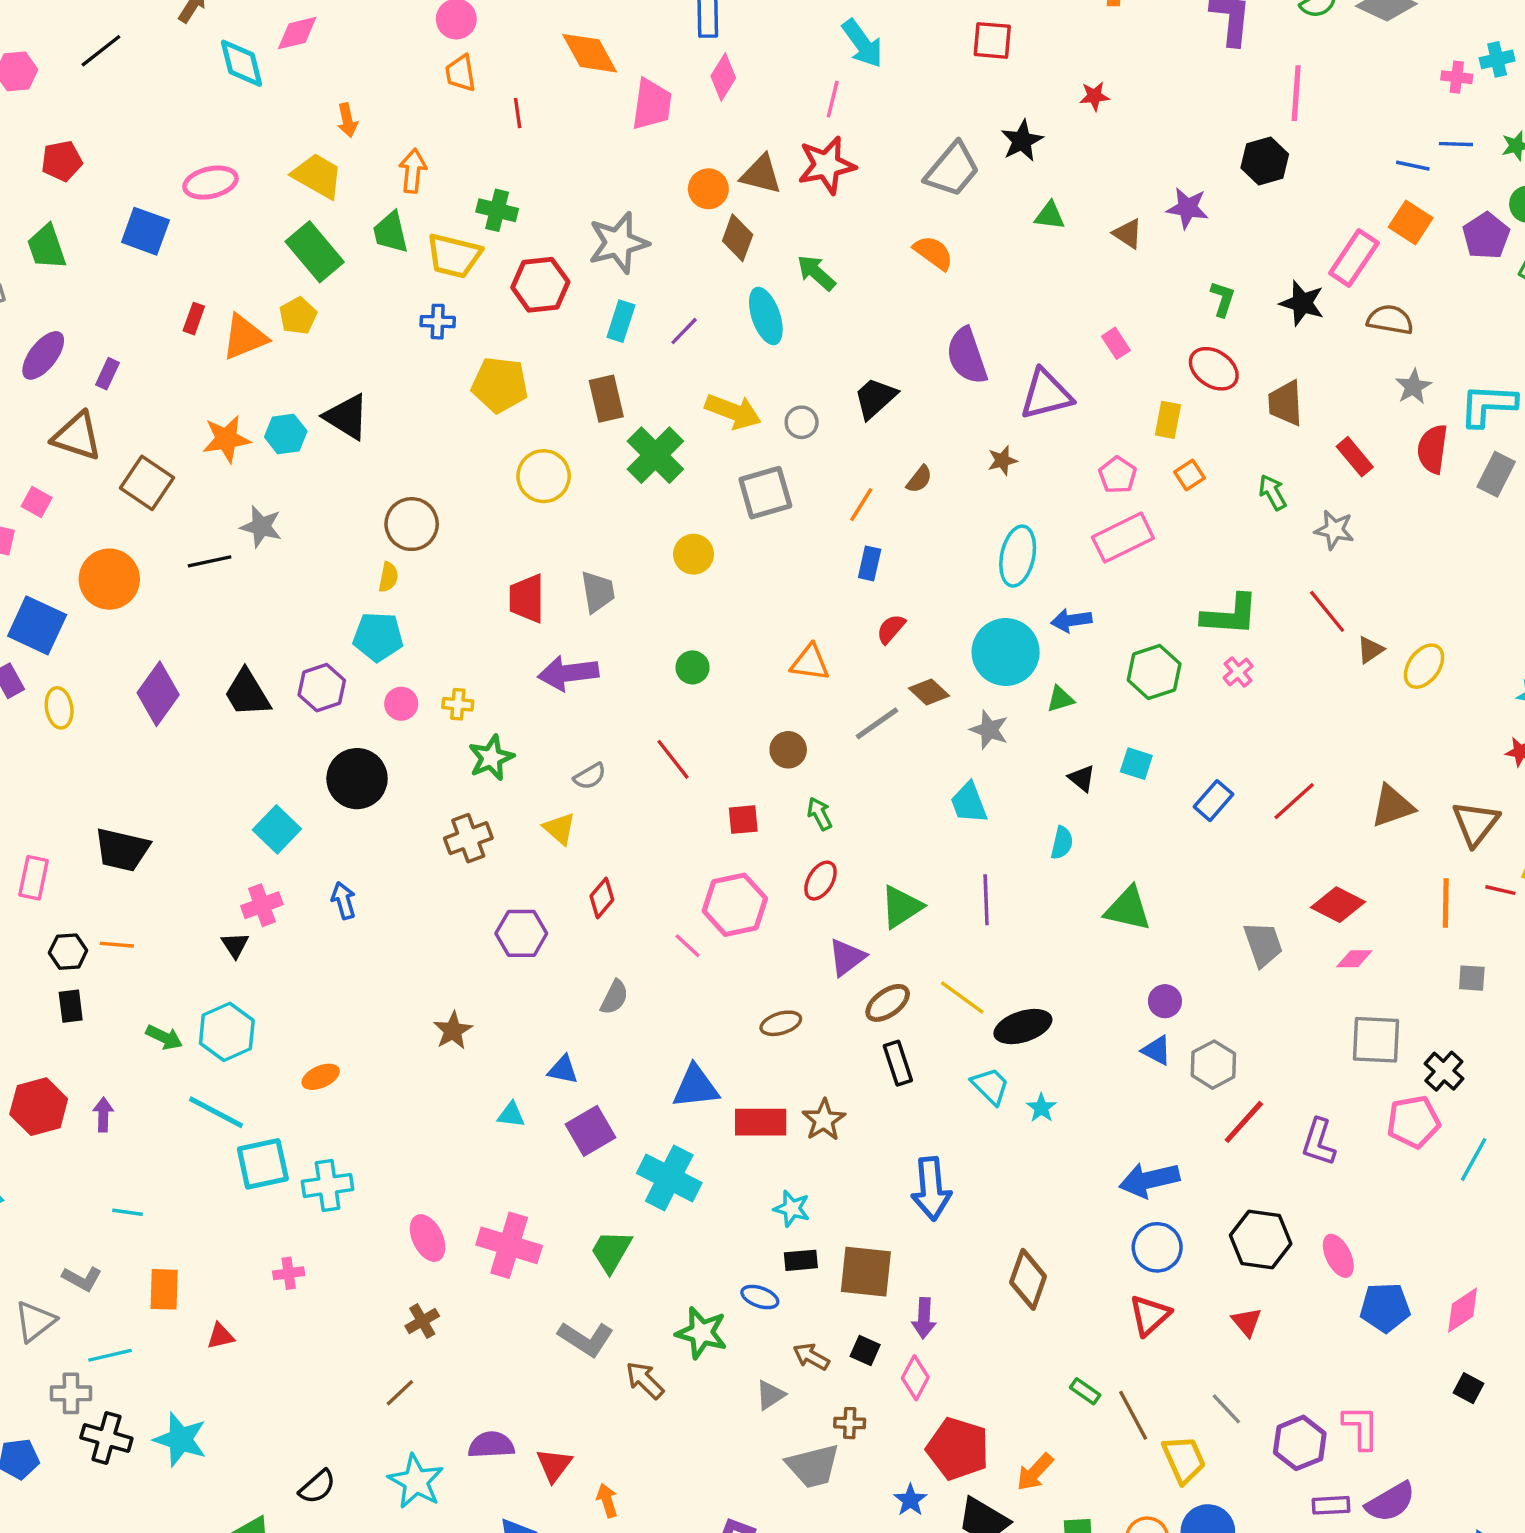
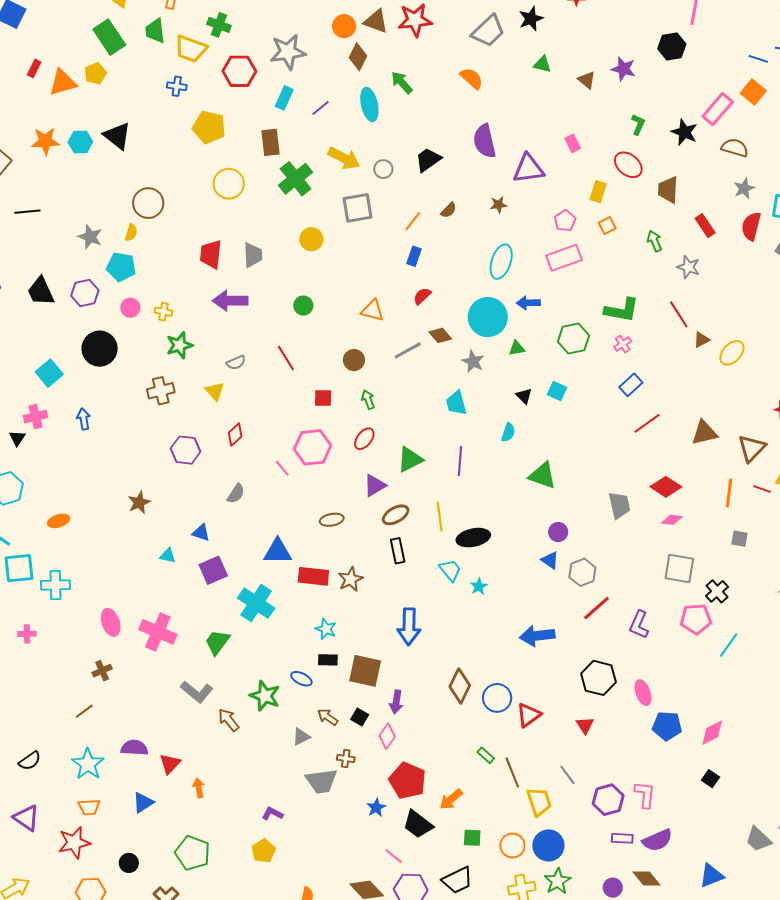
gray star: (261, 527) -> (90, 237), moved
blue rectangle: (1214, 801) -> (631, 385), moved
yellow line: (962, 997) -> (440, 517), turned 40
blue circle: (1157, 1247) -> (497, 698), moved

